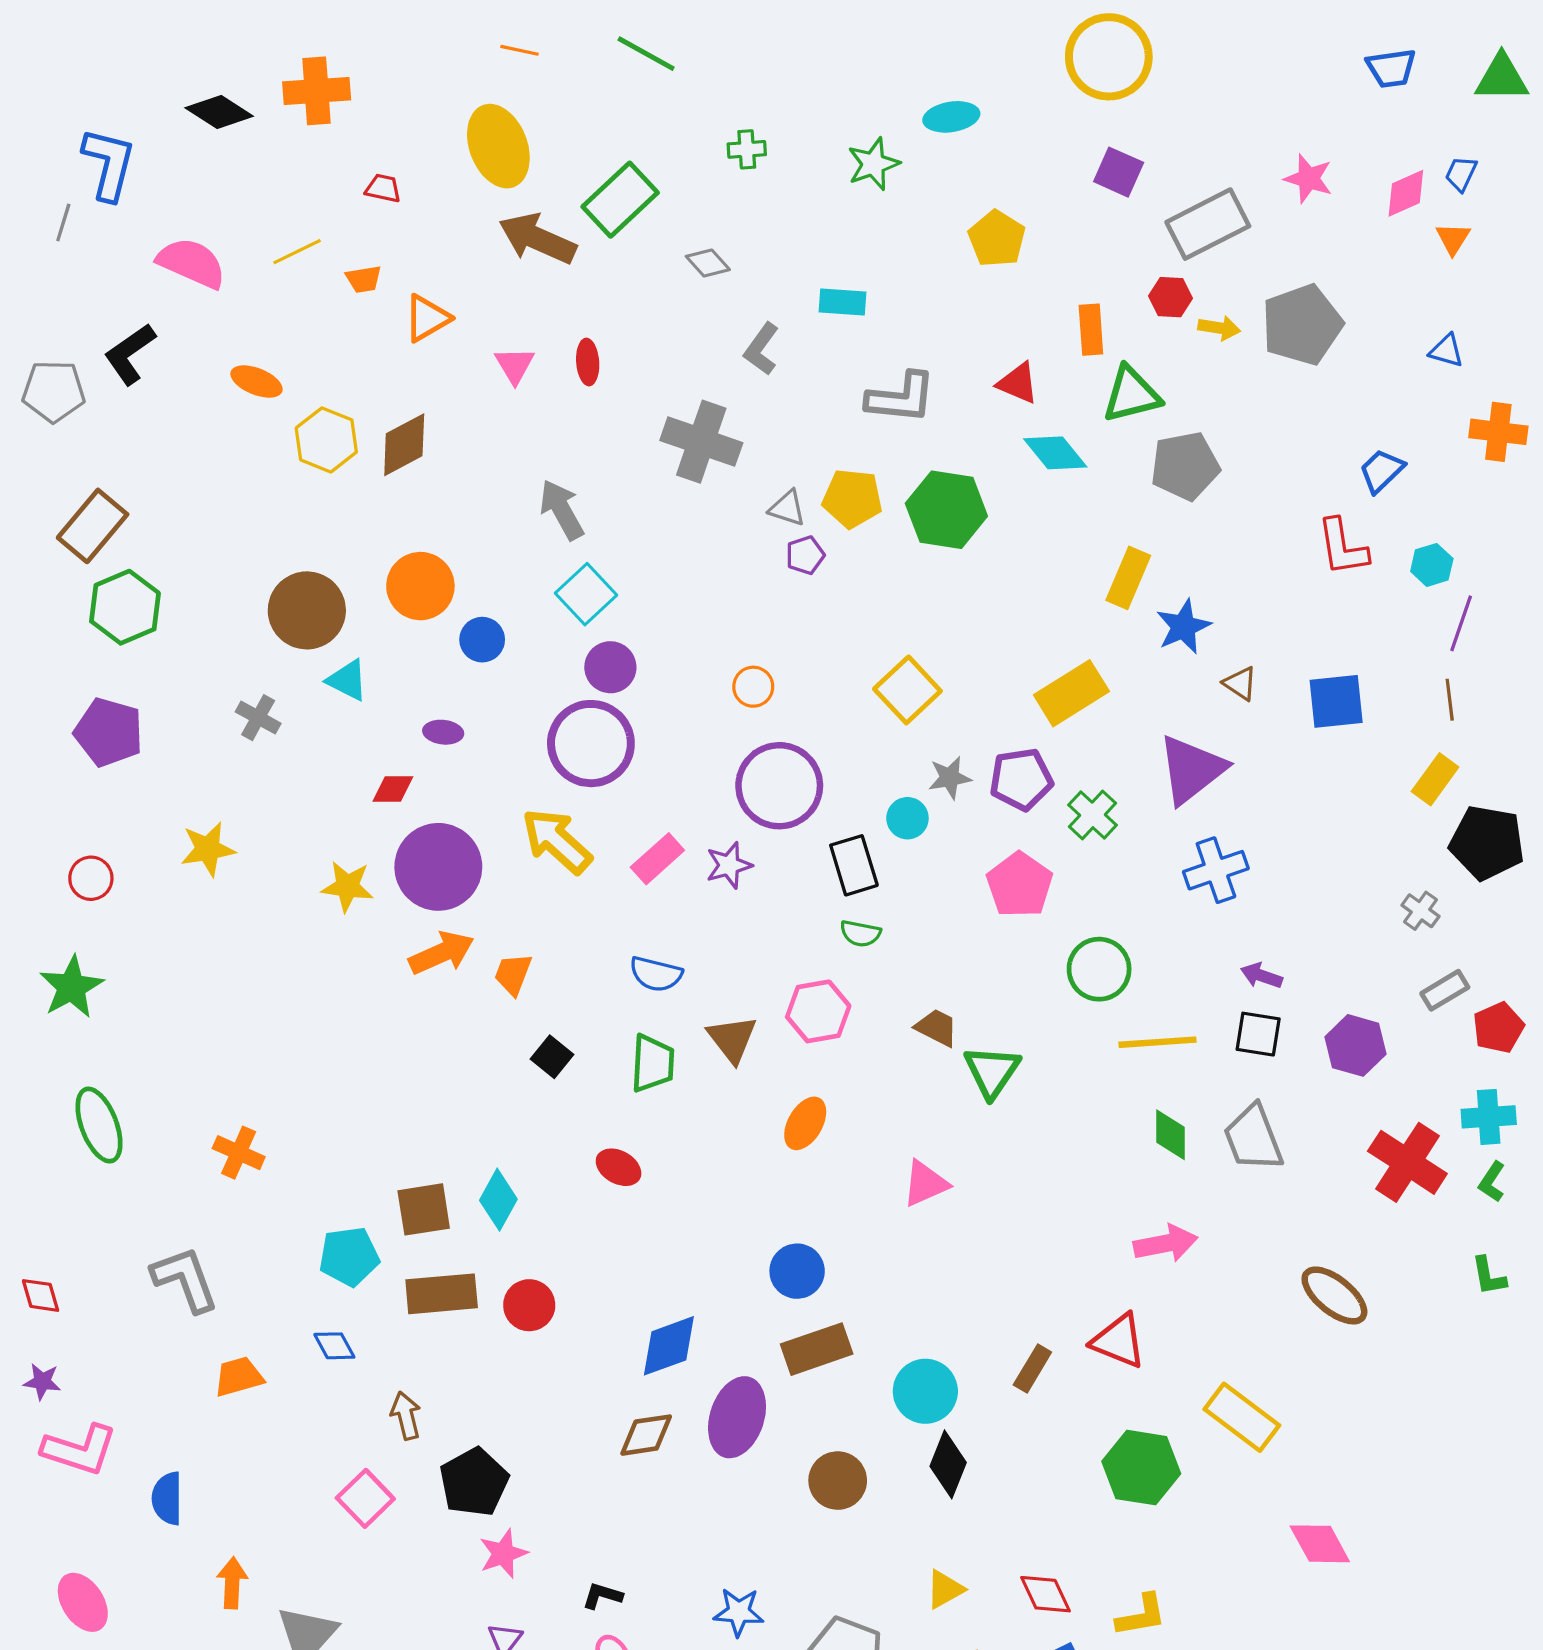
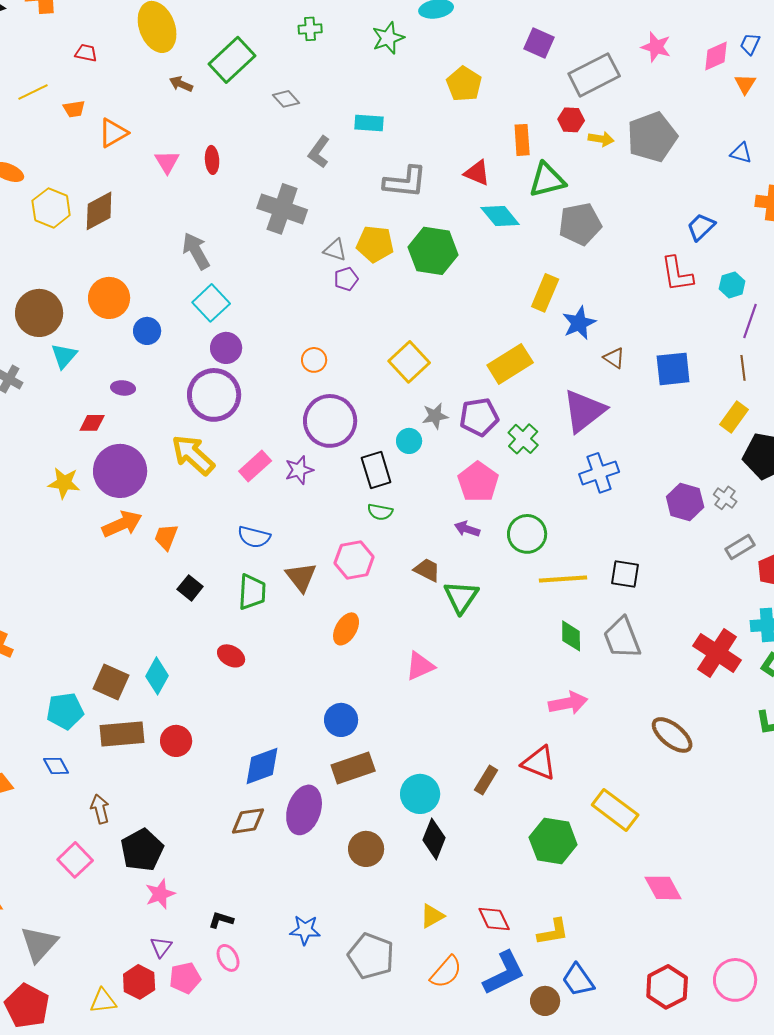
brown arrow: (537, 239) -> (181, 84), size x0.5
cyan triangle: (347, 680) -> (64, 356), turned 44
purple arrow: (1261, 976) -> (467, 529), moved
purple hexagon: (1356, 1045) -> (685, 502), moved
brown square: (424, 1209) -> (111, 682), turned 33

